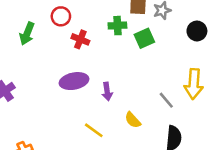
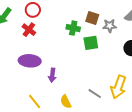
red cross: (80, 39) -> (29, 30), moved
gray line: (166, 100) -> (95, 94), turned -32

